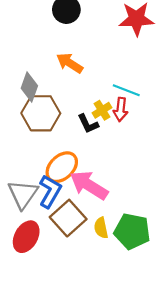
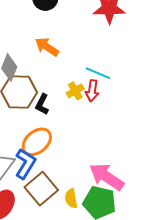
black L-shape: (88, 124) -> (42, 104), moved, turned 50
pink arrow: (89, 185) -> (107, 177), moved

